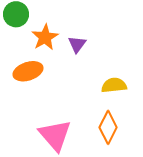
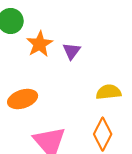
orange ellipse: (28, 71) -> (23, 99), moved

